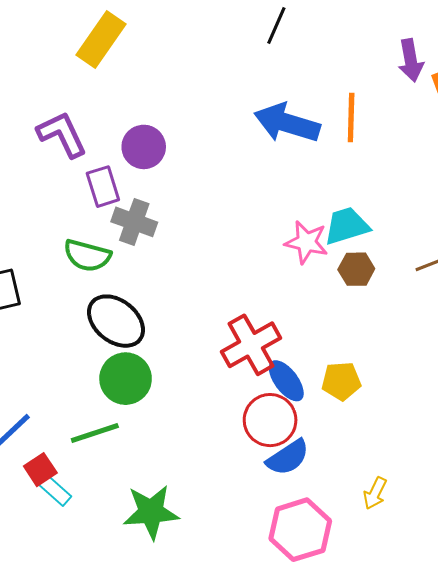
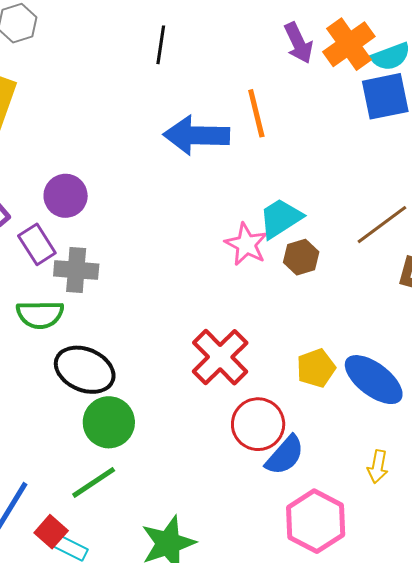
pink star: (306, 242) -> (246, 244), turned 30
blue ellipse: (286, 381) -> (374, 380), moved, size x1.4

